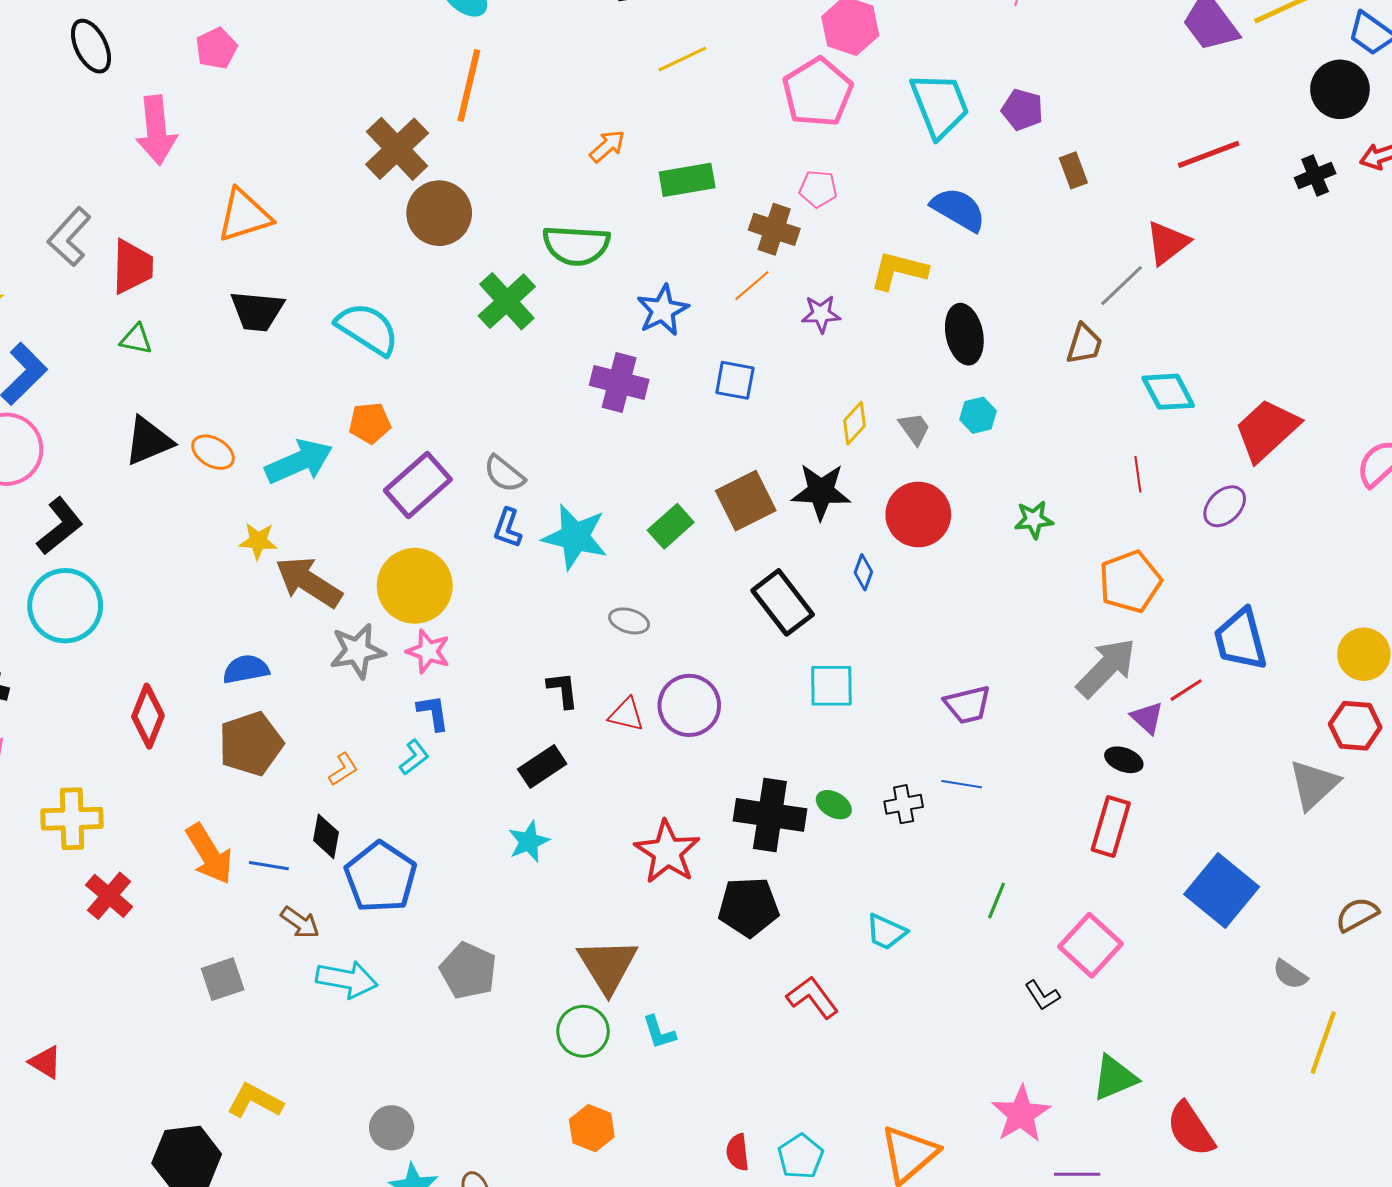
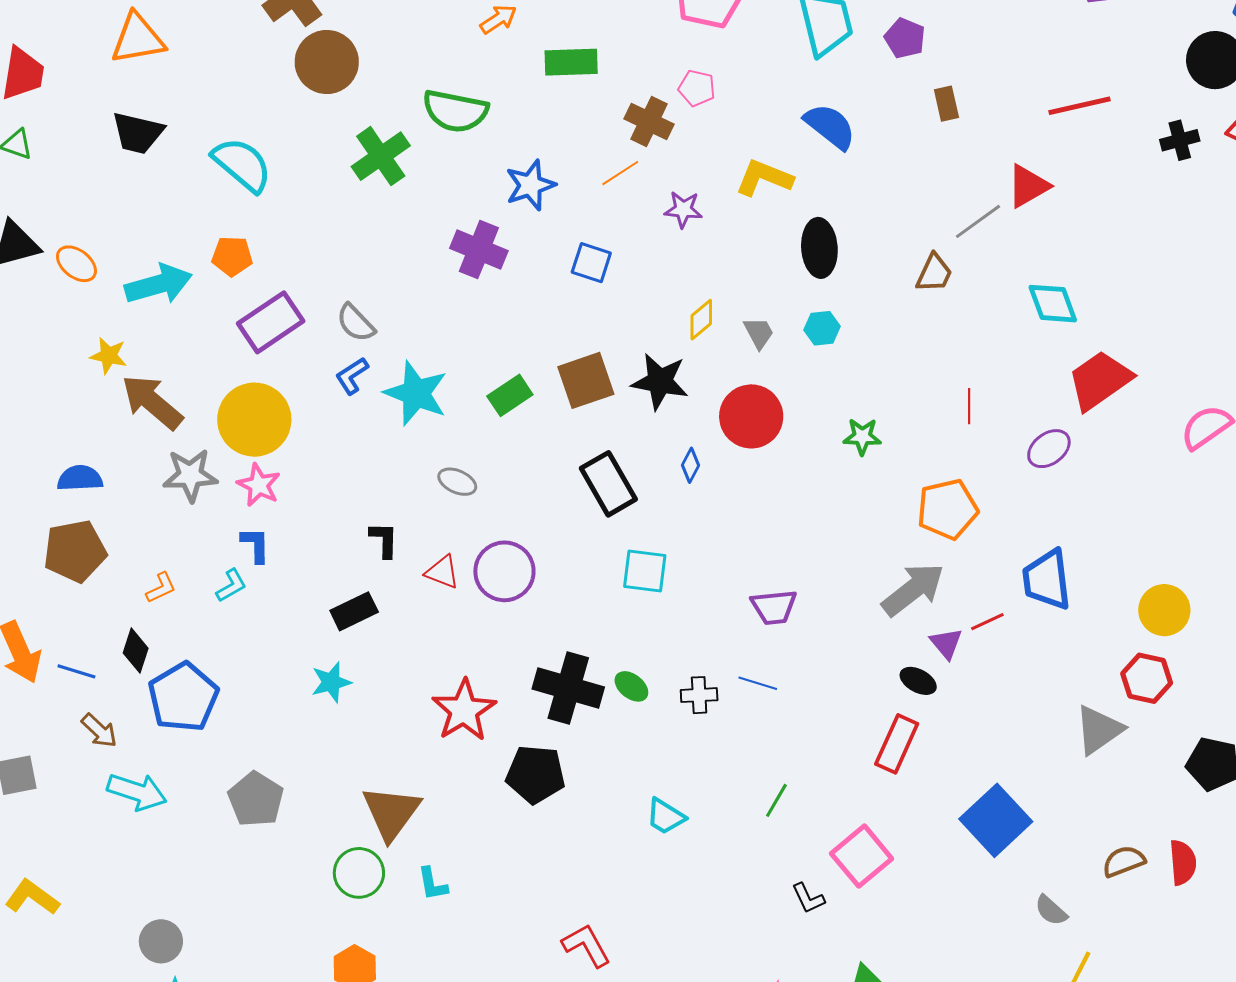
cyan diamond: (1168, 392) -> (1053, 304), moved
blue L-shape: (508, 528) -> (352, 376), turned 30
red L-shape: (812, 997) -> (586, 945), moved

